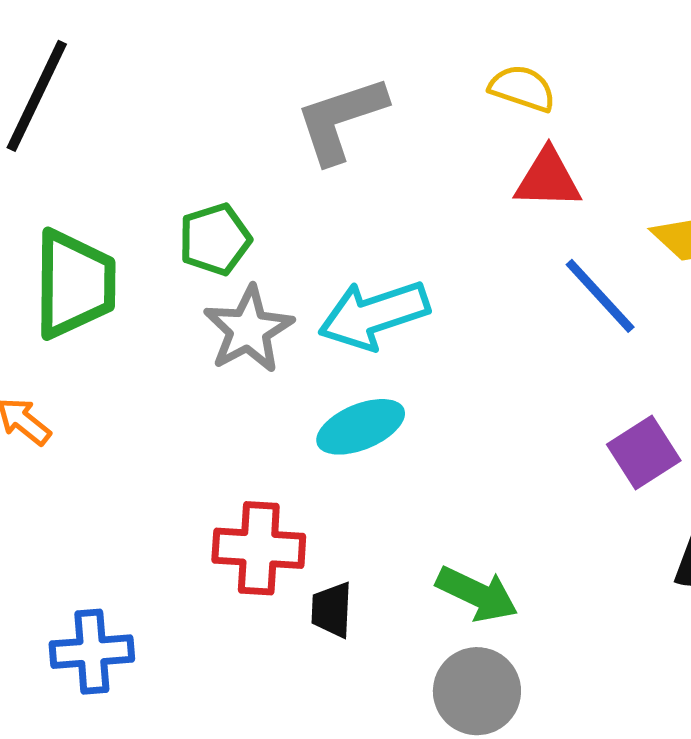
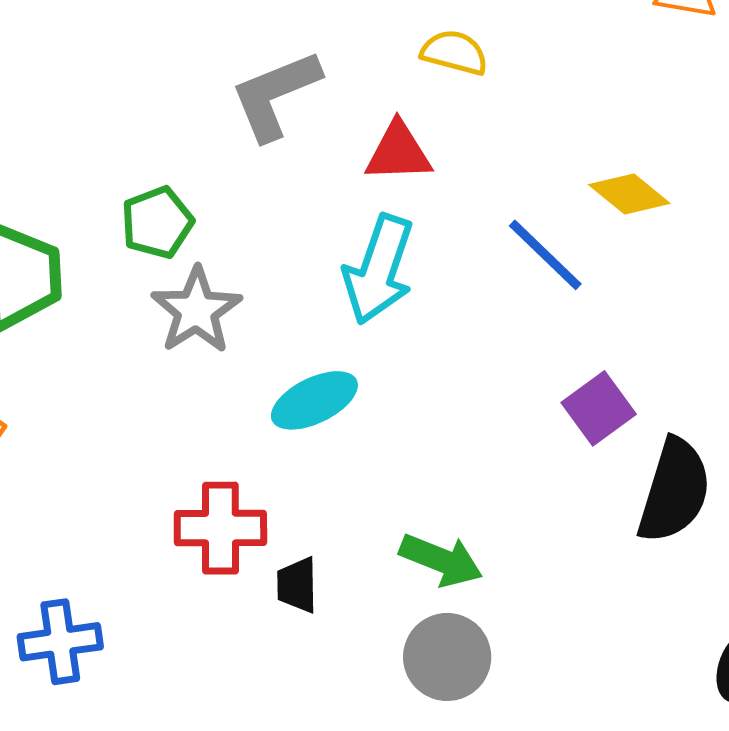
red triangle: (548, 179) -> (398, 152), moved
cyan arrow: (374, 315) -> (379, 269), moved, turned -49

